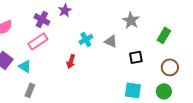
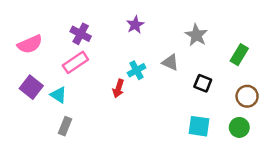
purple star: (65, 10) -> (135, 25), moved
cyan cross: (86, 39) -> (137, 70), moved
black square: (136, 57) -> (203, 83), turned 32

